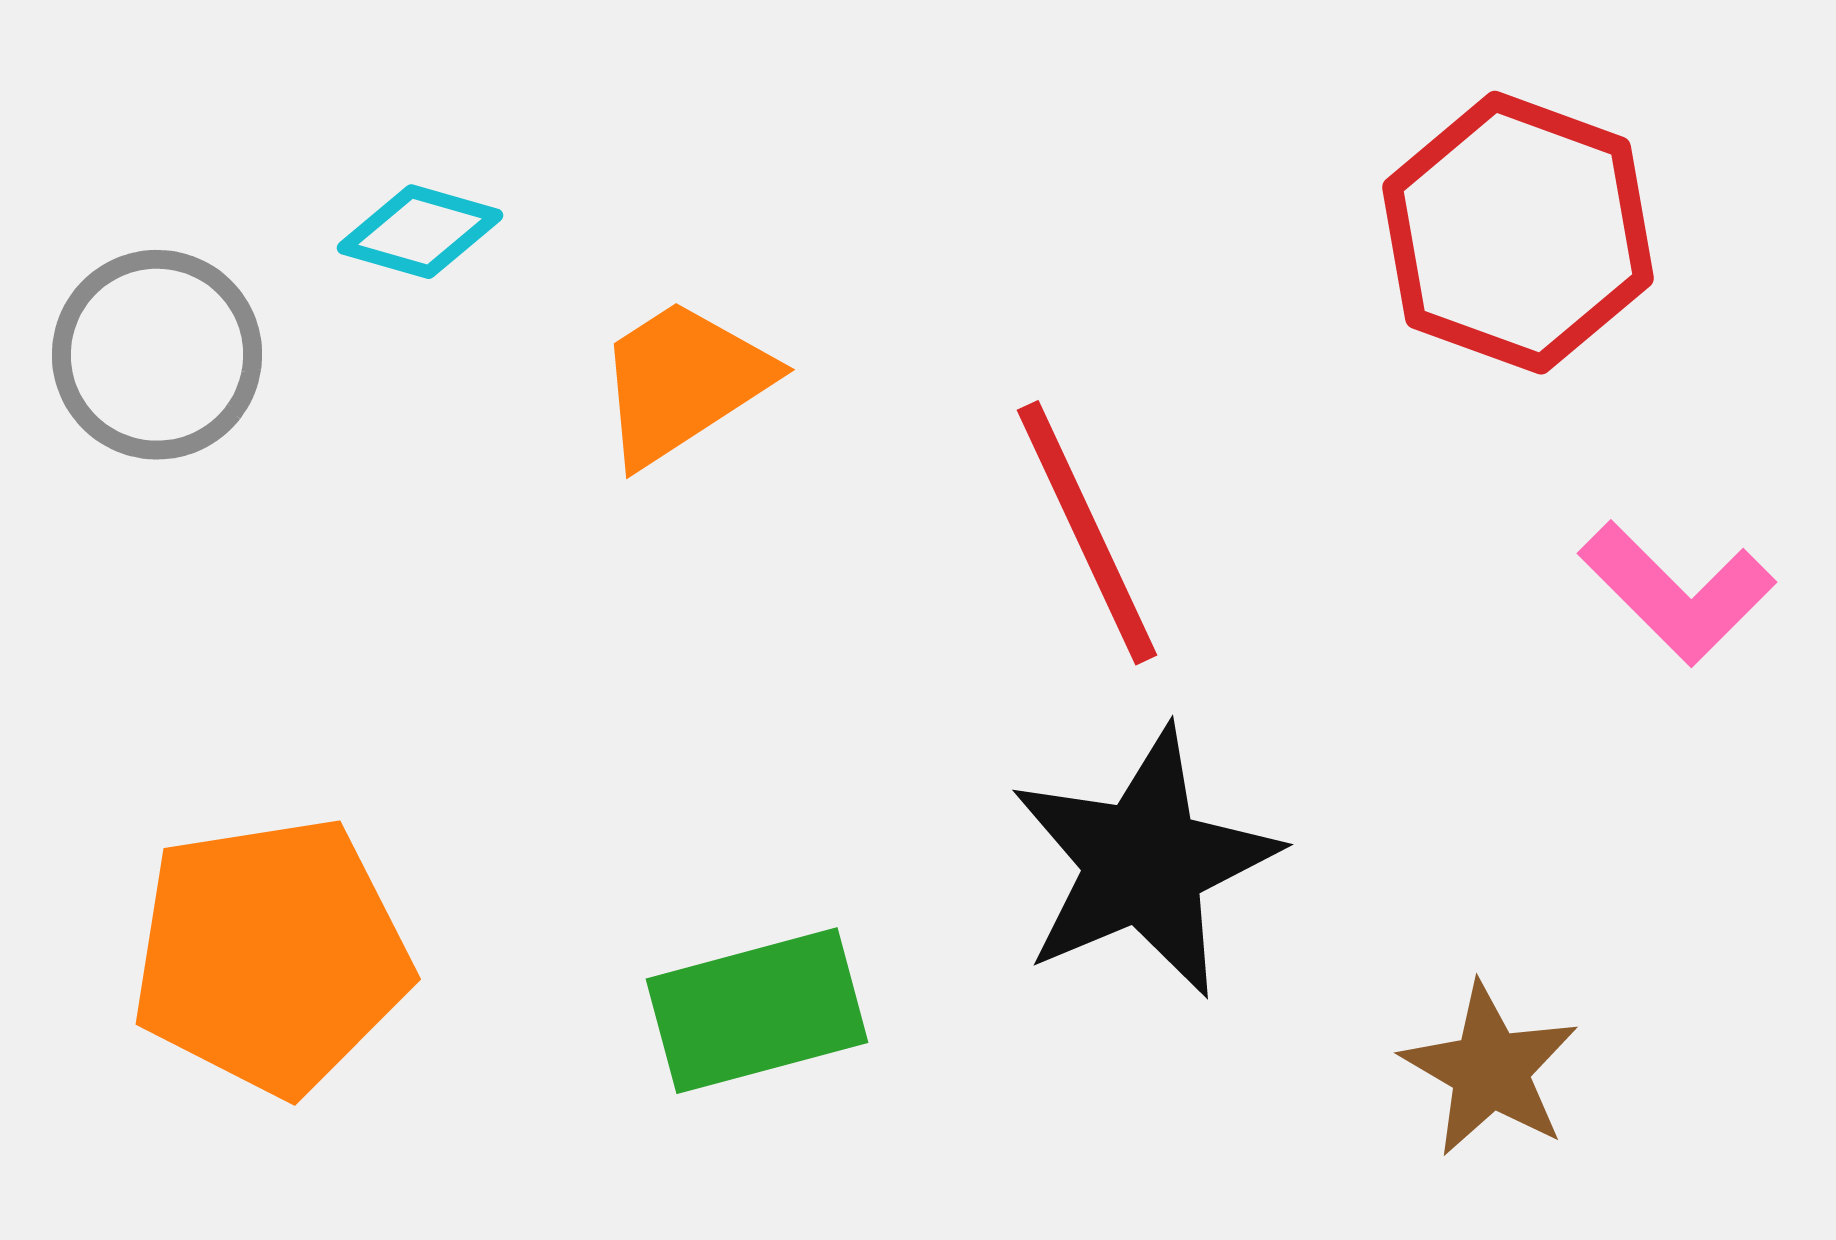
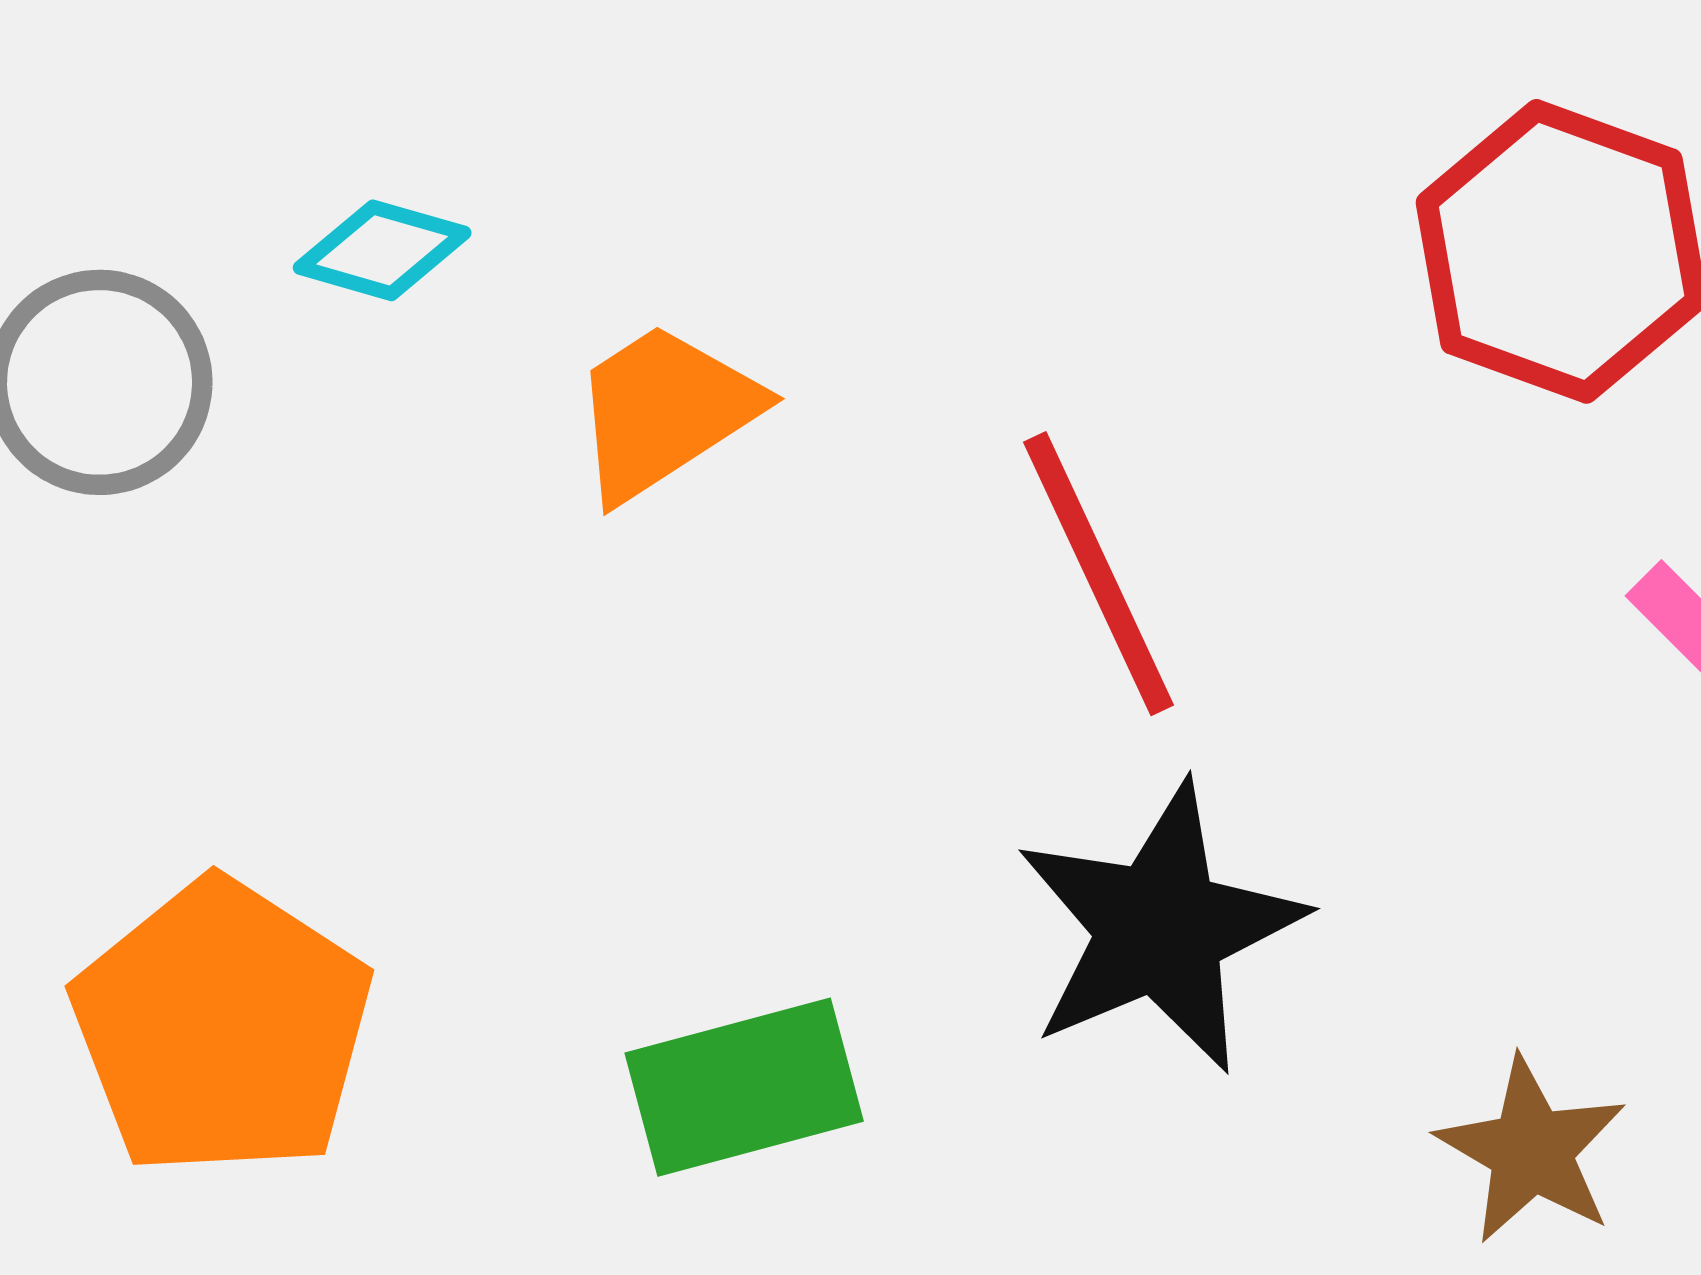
orange pentagon: (271, 956) -> (222, 1028), turned -30

